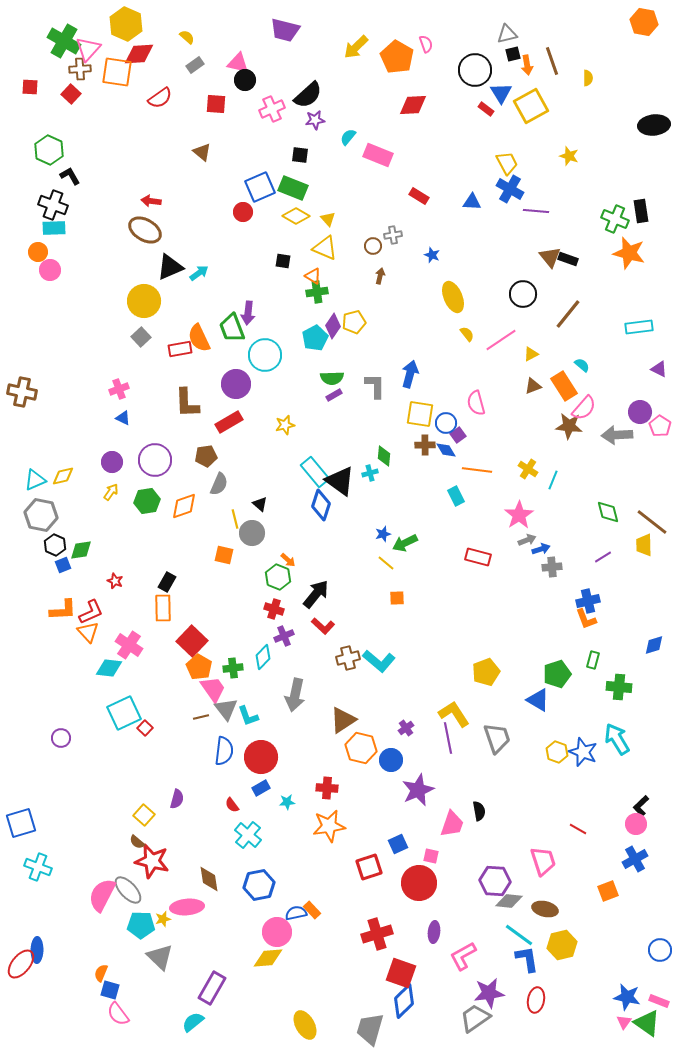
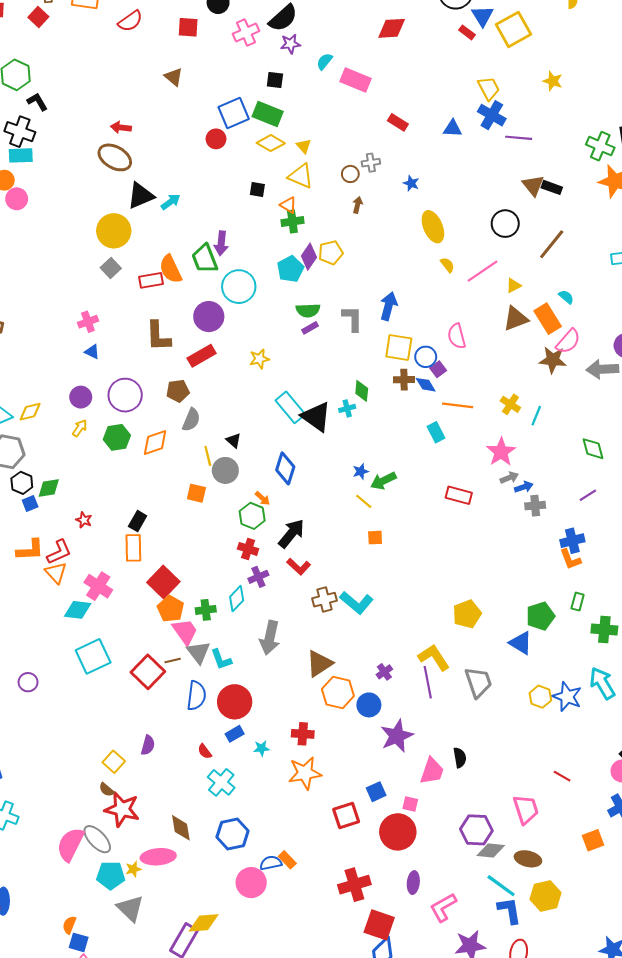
brown triangle: (533, 386) -> (516, 319), size x1.5
blue diamond: (321, 505) -> (285, 468), moved
red square: (145, 728) -> (148, 672), moved, size x2.0
yellow diamond: (268, 958) -> (204, 923), moved

